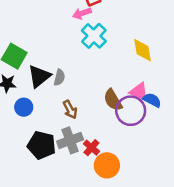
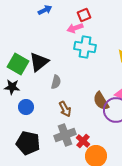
cyan cross: (94, 36) -> (85, 47), turned -35
black triangle: (39, 76) -> (39, 62), moved
black pentagon: (42, 145) -> (28, 143), moved

